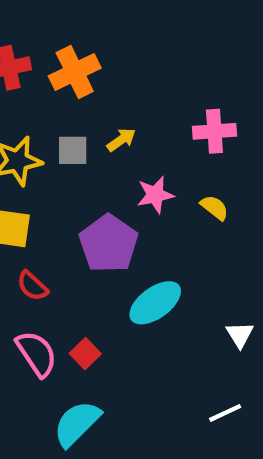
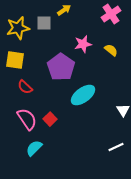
pink cross: (214, 131) -> (111, 14), turned -30
yellow arrow: (121, 140) -> (64, 10), moved
cyan semicircle: (77, 424) -> (34, 148), moved, size x0.7

